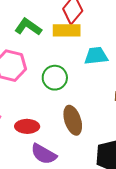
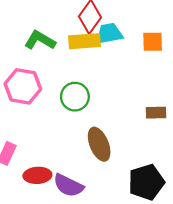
cyan trapezoid: (96, 56) -> (109, 34), moved
red ellipse: (27, 126) -> (37, 175), moved

